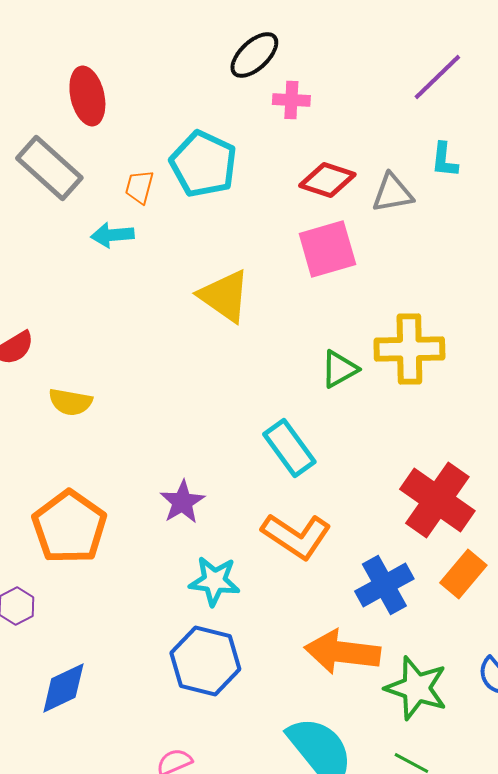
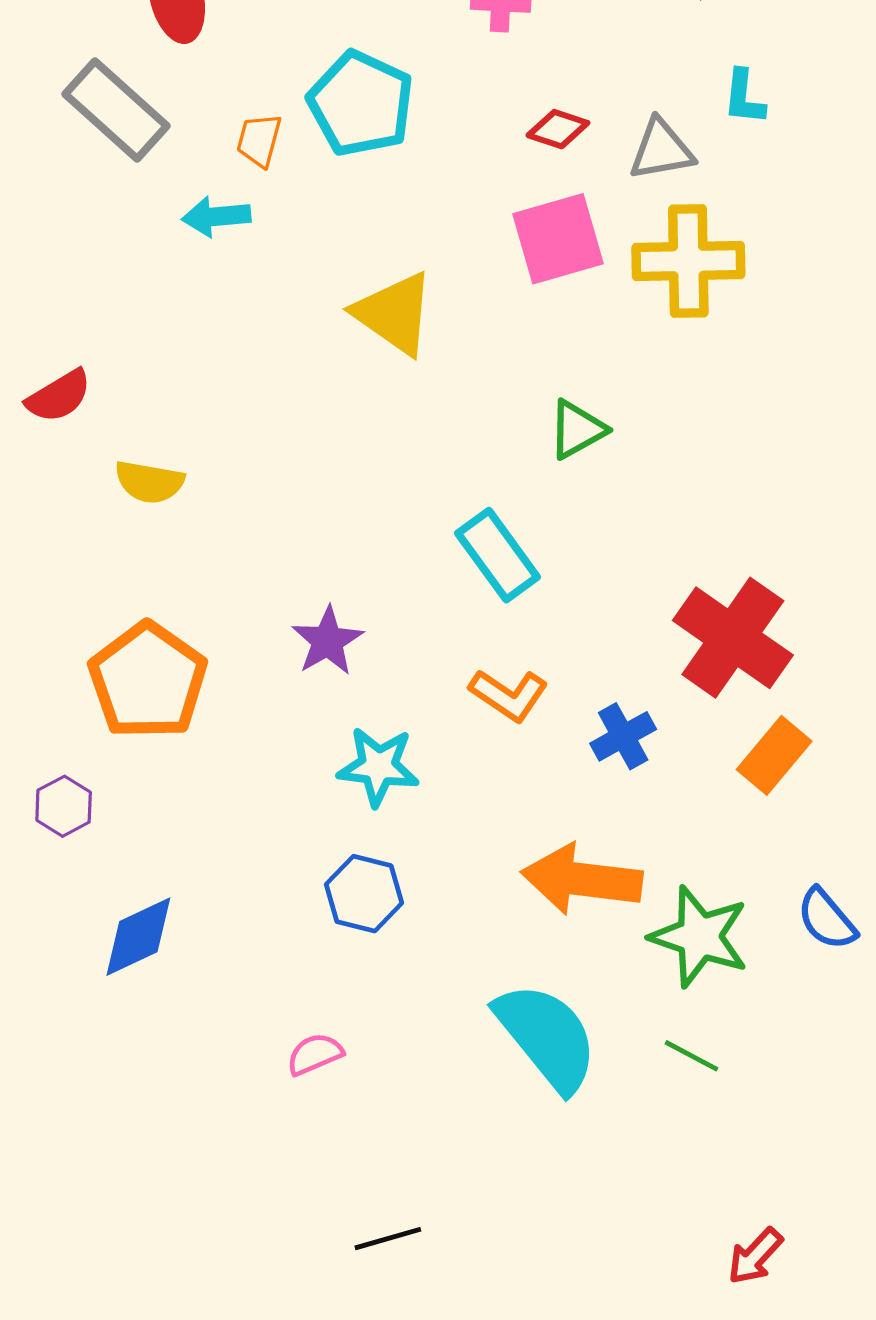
red diamond: (327, 180) -> (558, 129), size x0.7
yellow cross: (409, 349) -> (688, 261), moved
orange L-shape: (296, 536) -> (509, 695), size x0.7
blue cross: (384, 585) -> (623, 736), moved, size x0.7
blue hexagon: (205, 661) -> (364, 894), size x0.7

